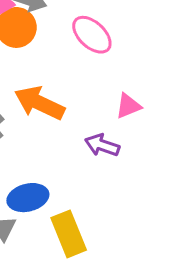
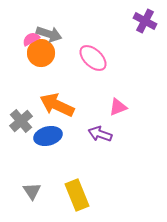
blue ellipse: (28, 198) -> (48, 136), moved

